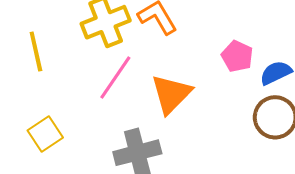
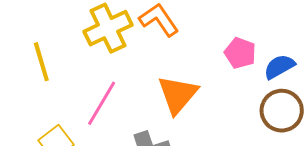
pink line: (115, 77) -> (102, 103), moved

